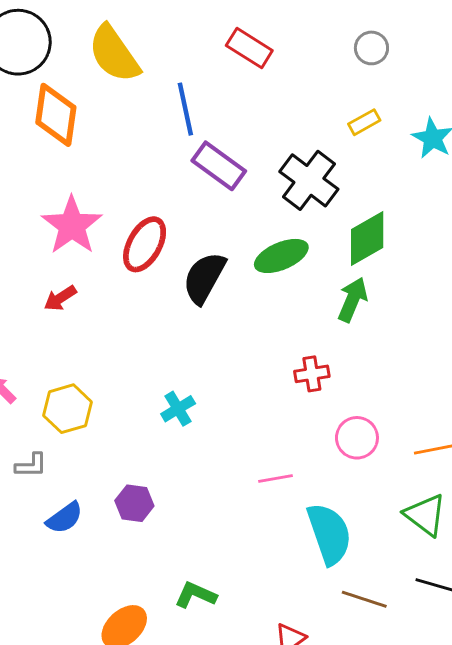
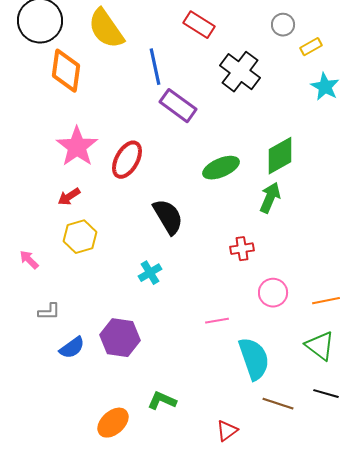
yellow rectangle: (364, 122) -> (311, 47), moved
black cross: (309, 180) -> (240, 72), moved
black semicircle: (204, 278) -> (168, 217), moved, turned 120
yellow hexagon: (67, 409) -> (80, 237), moved
purple hexagon: (134, 503) -> (120, 338), size x1.5

